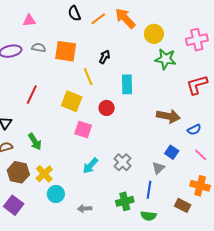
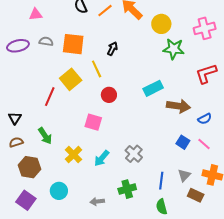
cyan rectangle: (127, 84) -> (153, 88), moved, turned 66
red line: (32, 95) -> (50, 97), moved
yellow square: (72, 101) -> (71, 79), moved, turned 30
red circle: (107, 108) -> (109, 95), moved
pink line: (201, 155) -> (204, 144), moved
gray triangle: (158, 168) -> (184, 175), moved
yellow cross: (44, 174) -> (74, 155), moved
cyan circle: (56, 194) -> (59, 191), moved
green cross: (125, 201) -> (127, 189), moved
green semicircle: (148, 216) -> (162, 207), turned 70

